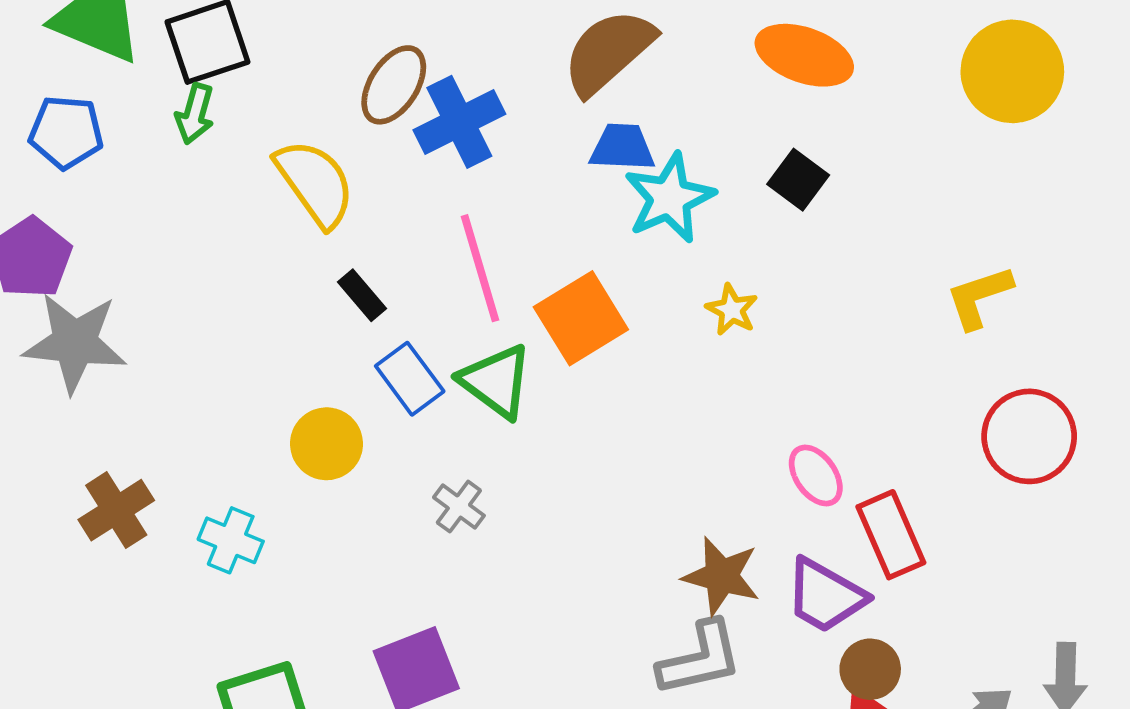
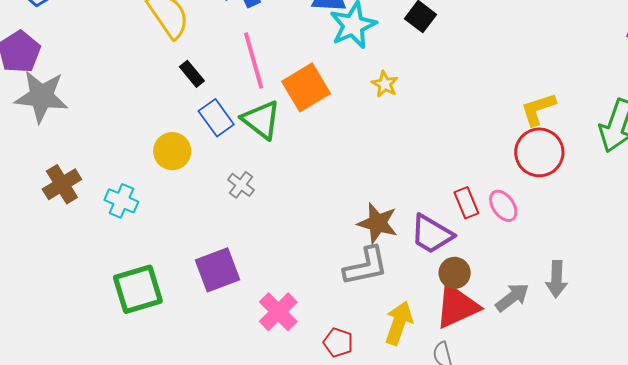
yellow L-shape: (979, 297) -> (538, 109), moved
pink ellipse: (816, 476) -> (503, 206), moved
red rectangle: (891, 535) -> (466, 203), size x0.7

